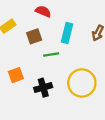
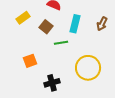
brown square: (34, 36) -> (46, 27), turned -32
black cross: (43, 88) -> (52, 83), moved

